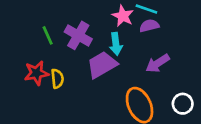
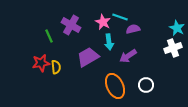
purple semicircle: (149, 26) -> (133, 29), moved
purple cross: (78, 35) -> (71, 25), moved
cyan arrow: (116, 44) -> (109, 42), moved

